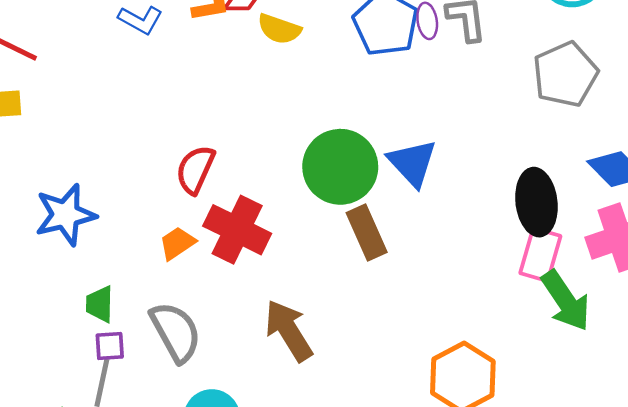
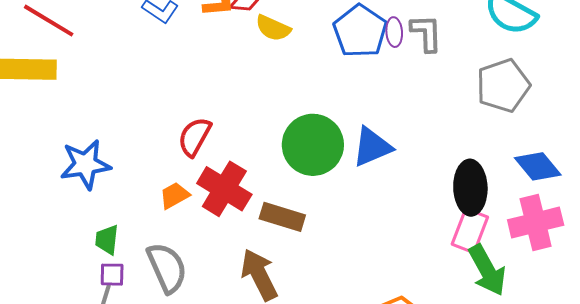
blue triangle: (412, 163) -> (372, 147), turned 45
brown rectangle: (367, 232) -> (282, 217), moved, turned -54

